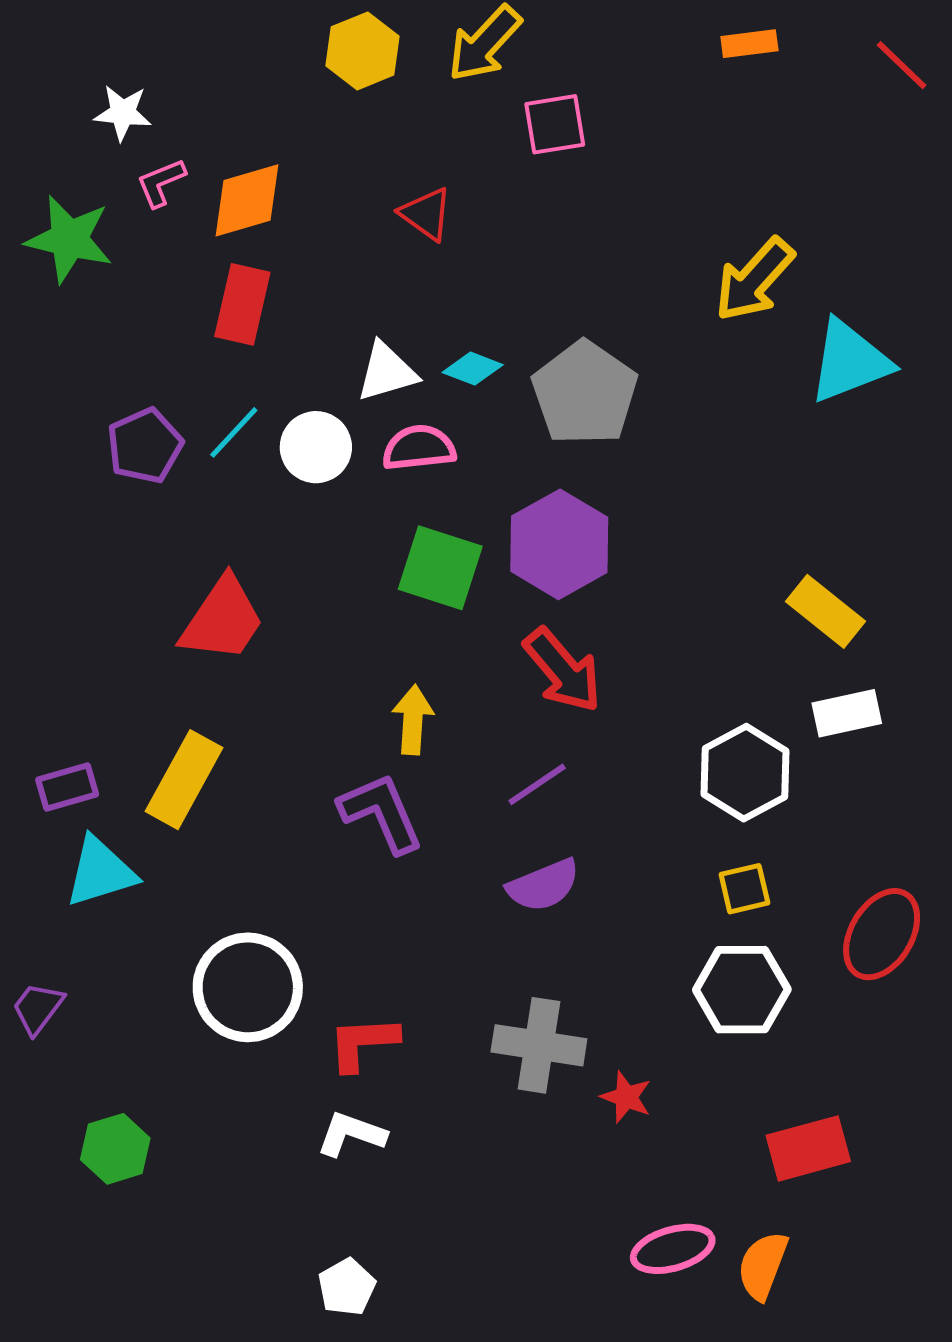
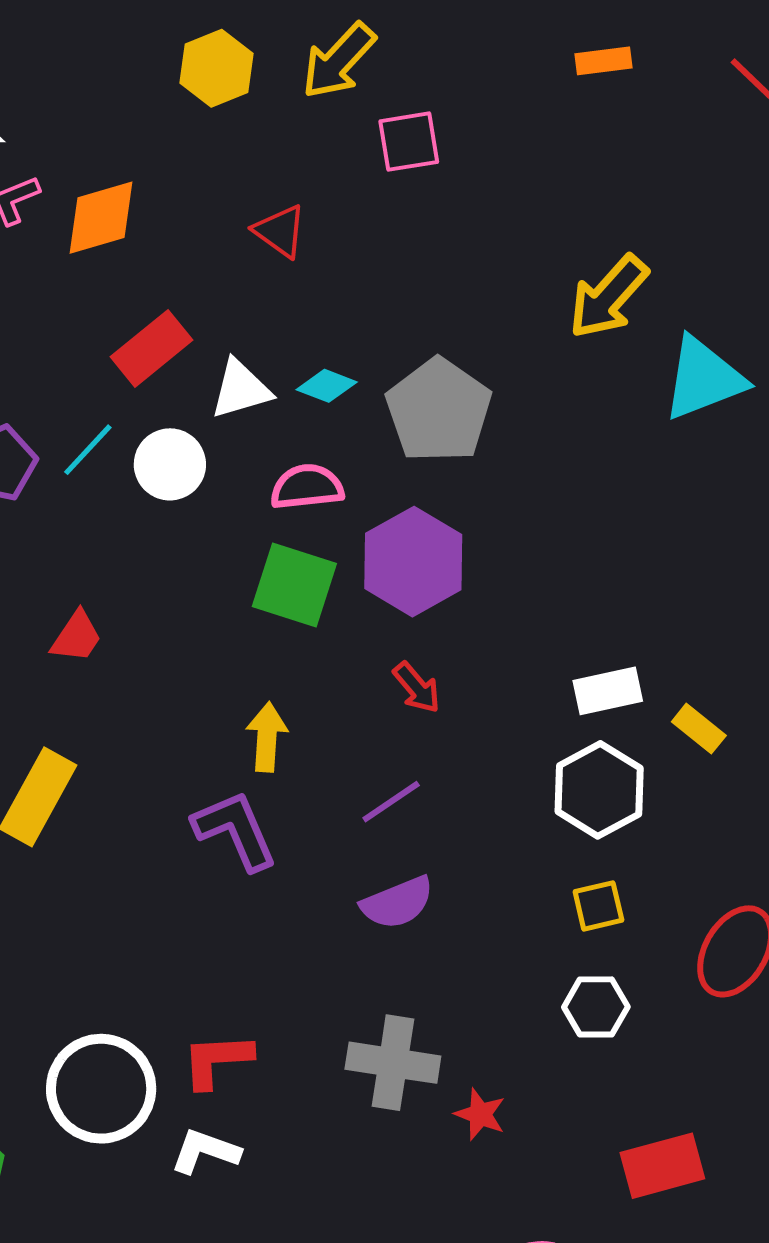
red rectangle: (242, 304) -> (151, 348), moved, turned 38
pink semicircle: (419, 448) -> (307, 487), moved
yellow rectangle: (825, 611) -> (699, 729), moved, size x0.7
red trapezoid: (222, 619) -> (77, 637), size x0.6
red arrow: (563, 670) -> (417, 688), size x0.6
white rectangle: (847, 713) -> (608, 691), moved
white circle: (248, 987) -> (101, 1089), moved
white hexagon: (742, 990) -> (596, 1007), size x0.7

